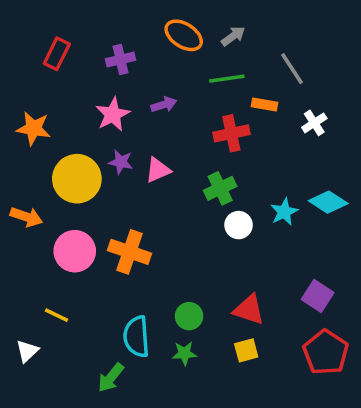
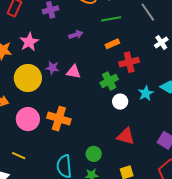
orange rectangle: (264, 104) -> (112, 44), moved, turned -32
pink star: (113, 114) -> (29, 42), moved
red cross: (231, 133) -> (129, 62), moved
pink triangle: (158, 170) -> (74, 72), turned 35
red triangle: (249, 310) -> (126, 136), moved

